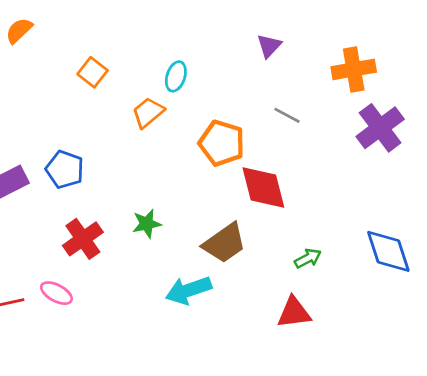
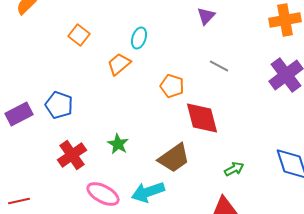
orange cross: (354, 69) -> (285, 20), moved
orange pentagon: (222, 143) -> (172, 86), size x0.7
green star: (147, 224) -> (118, 144), turned -30
pink ellipse: (56, 293) -> (103, 194), moved, size x1.4

